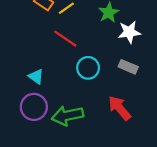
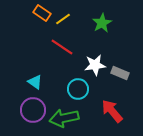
white star: (129, 32) -> (95, 65), moved
cyan circle: (88, 68) -> (78, 89), moved

